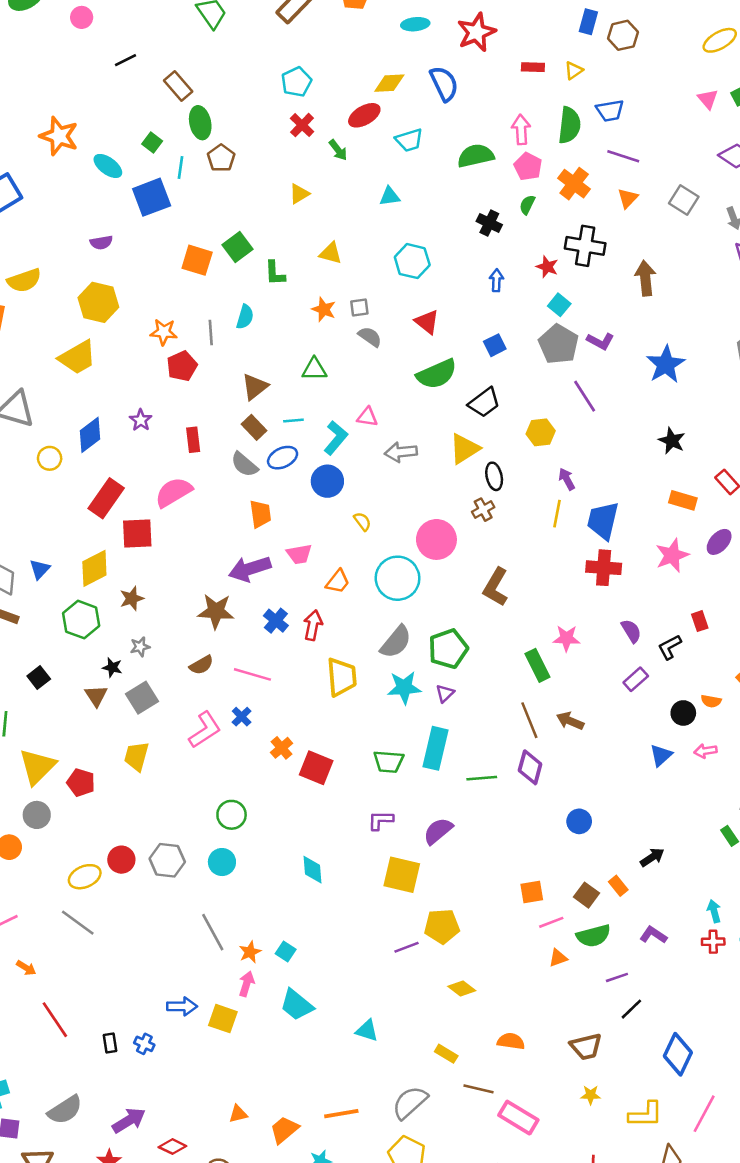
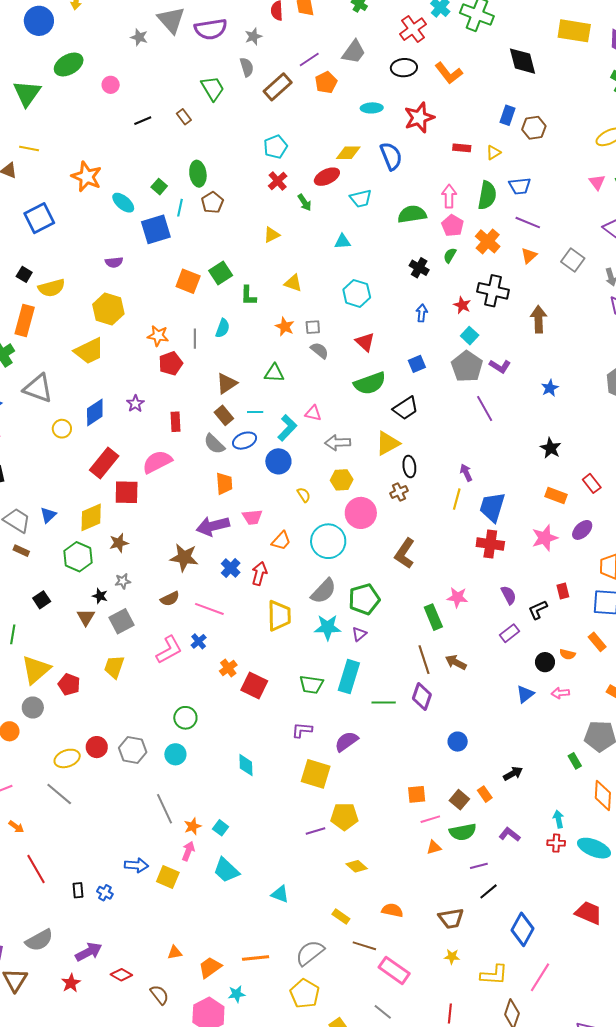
brown rectangle: (178, 86) -> (184, 117), moved, size x0.7
blue star: (666, 364) -> (550, 388), size x0.6
yellow hexagon: (541, 432) -> (342, 480), moved

